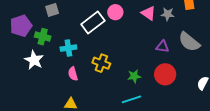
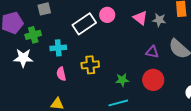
green cross: (43, 37) -> (33, 35), turned -35
white star: (34, 60) -> (23, 58), turned -30
yellow cross: (101, 63) -> (90, 65), turned -30

